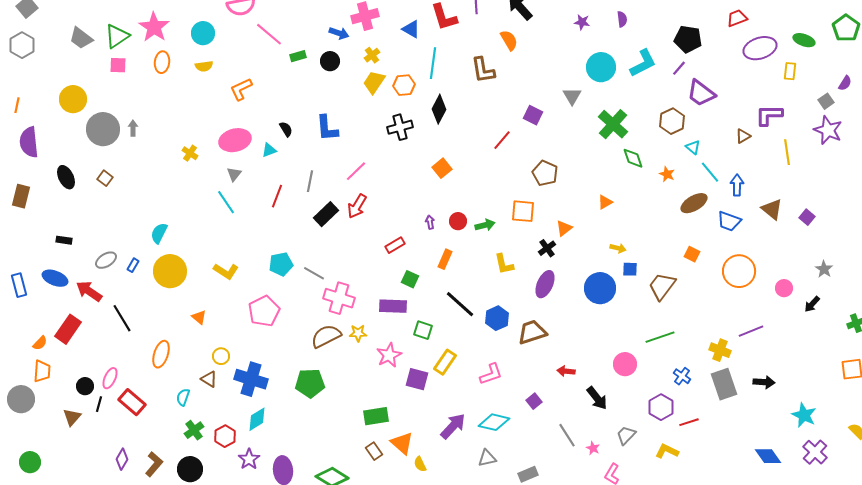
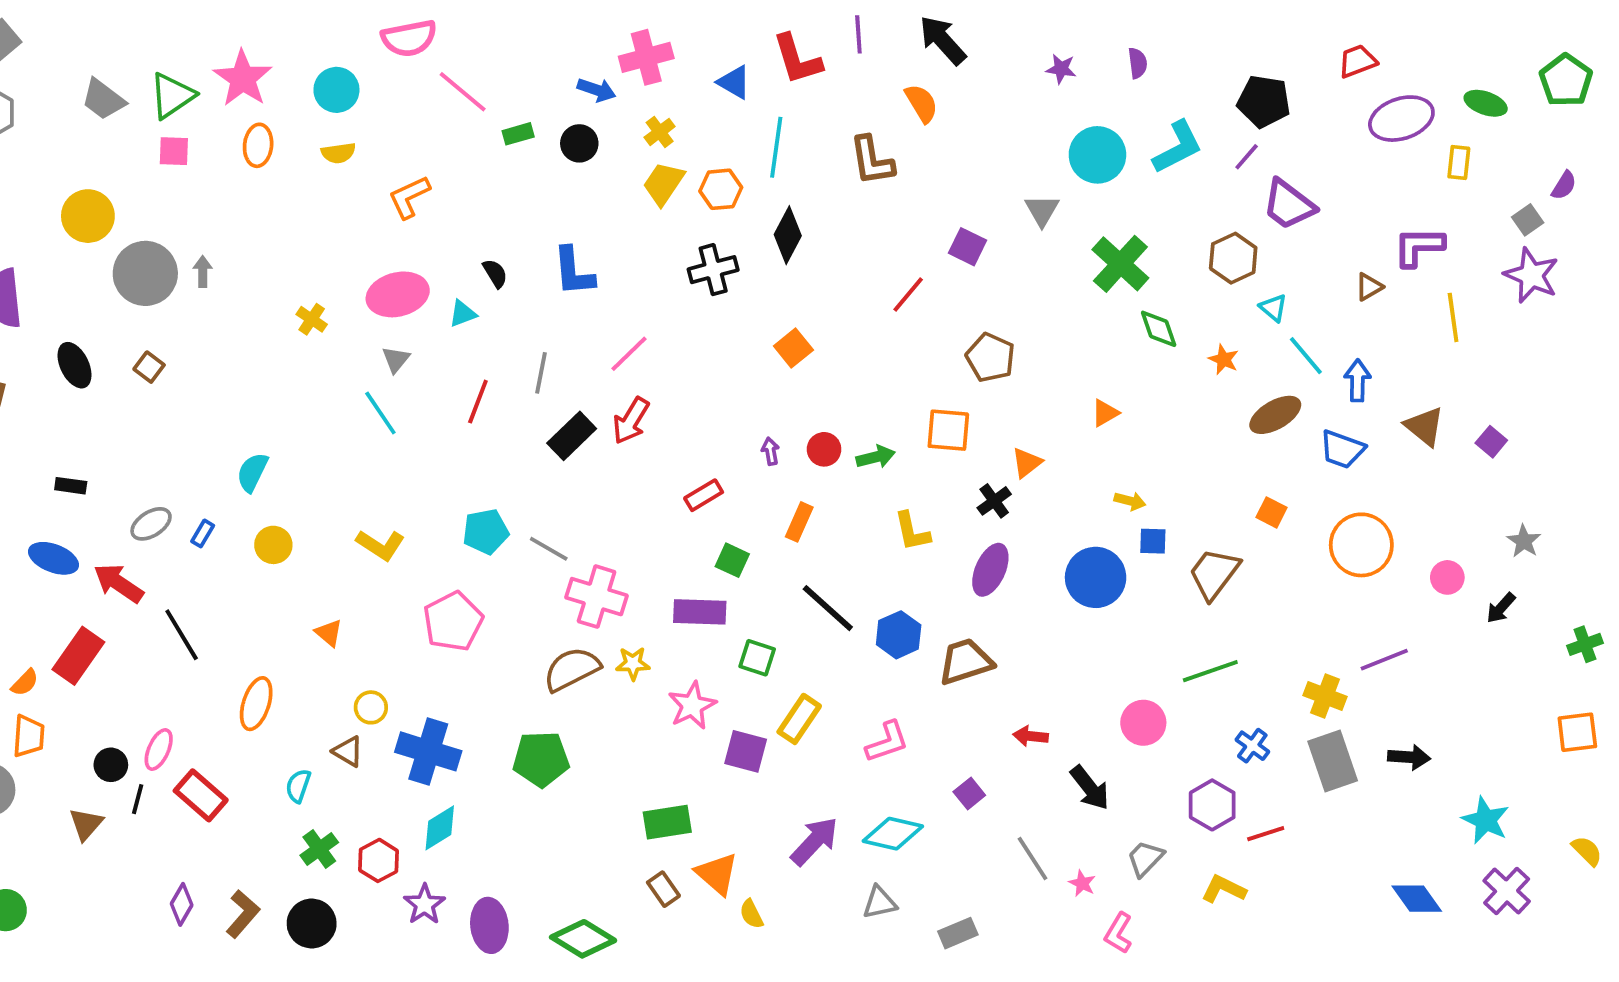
yellow circle: (170, 271) -> (273, 545), size x0.6

